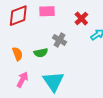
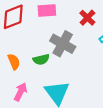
gray cross: (60, 40) -> (63, 44), size x1.5

